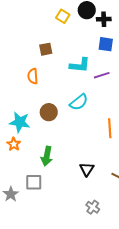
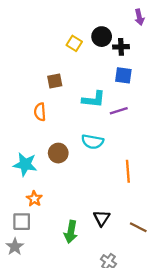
cyan semicircle: (79, 102) -> (92, 142), turned 48
orange star: (14, 144) -> (34, 199), moved
green arrow: (47, 156) -> (71, 232), moved
gray square: (34, 182) -> (22, 222), moved

